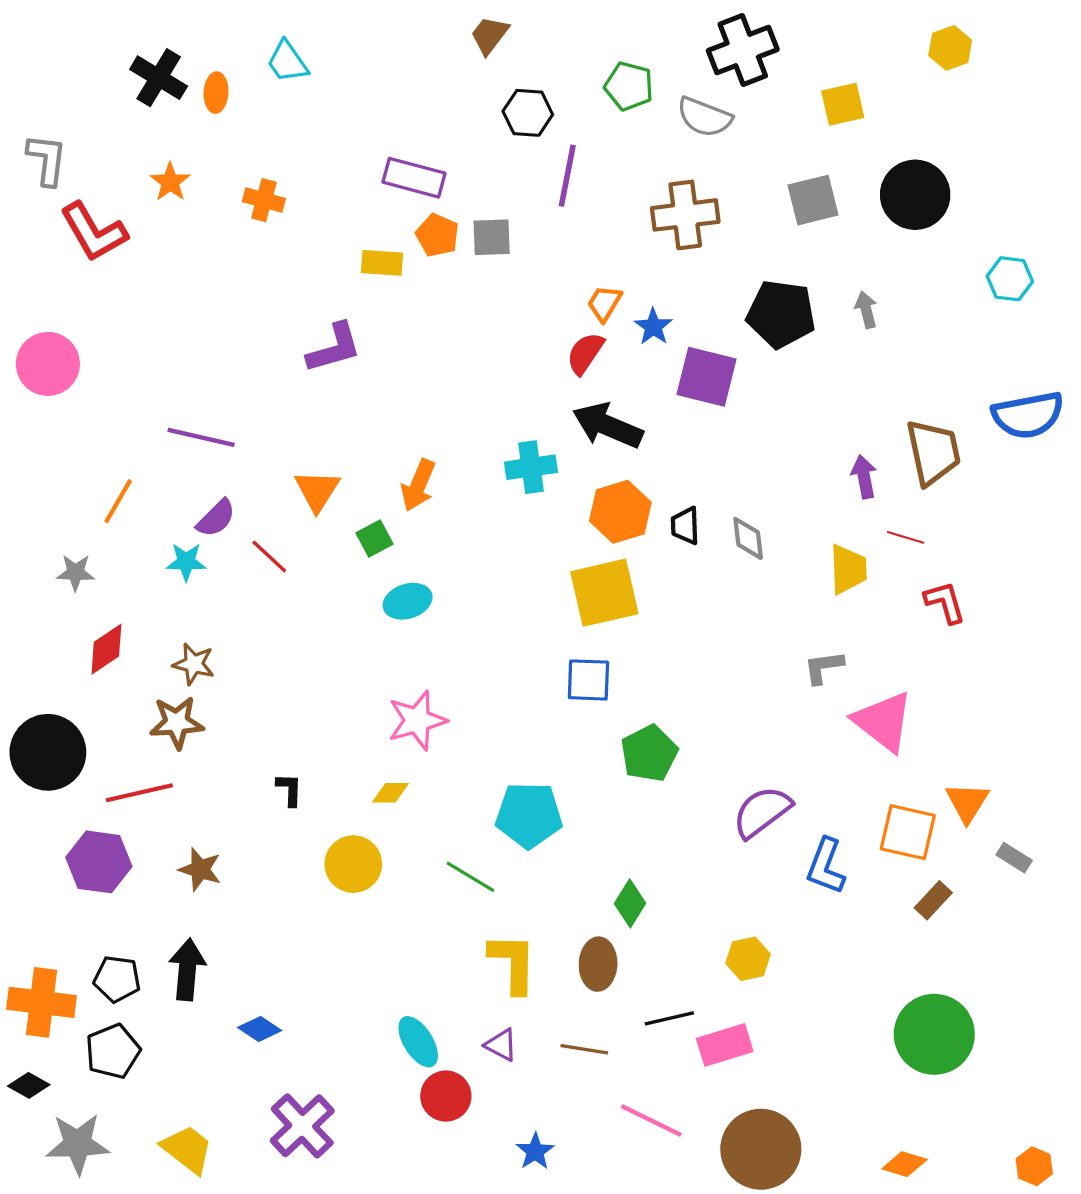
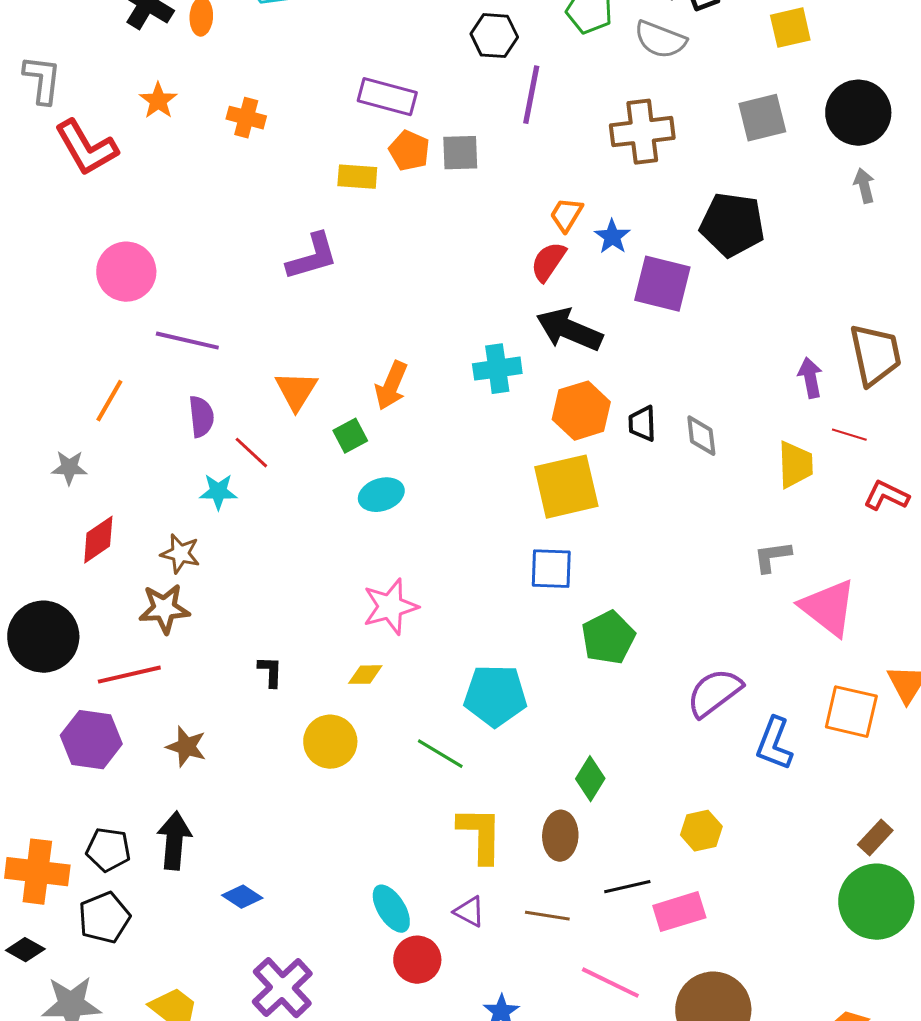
gray arrow: (866, 310) -> (864, 186), moved
pink circle: (48, 364) -> (126, 272), moved
purple semicircle: (216, 518) -> (201, 417), turned -51
cyan star: (186, 562) -> (218, 492), moved
red L-shape: (945, 602) -> (886, 496), turned -48
brown rectangle: (933, 900) -> (875, 838), moved

